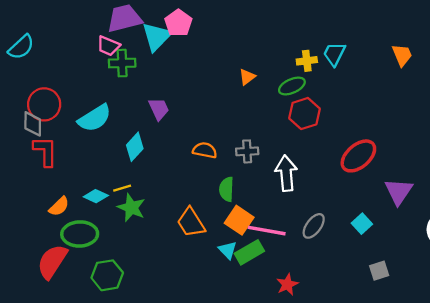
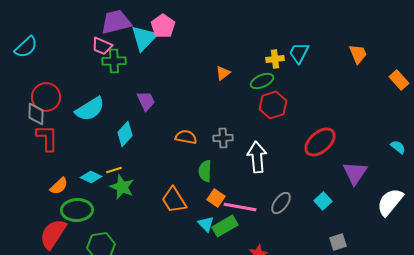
orange square: (239, 220) -> (216, 198), size x0.7

